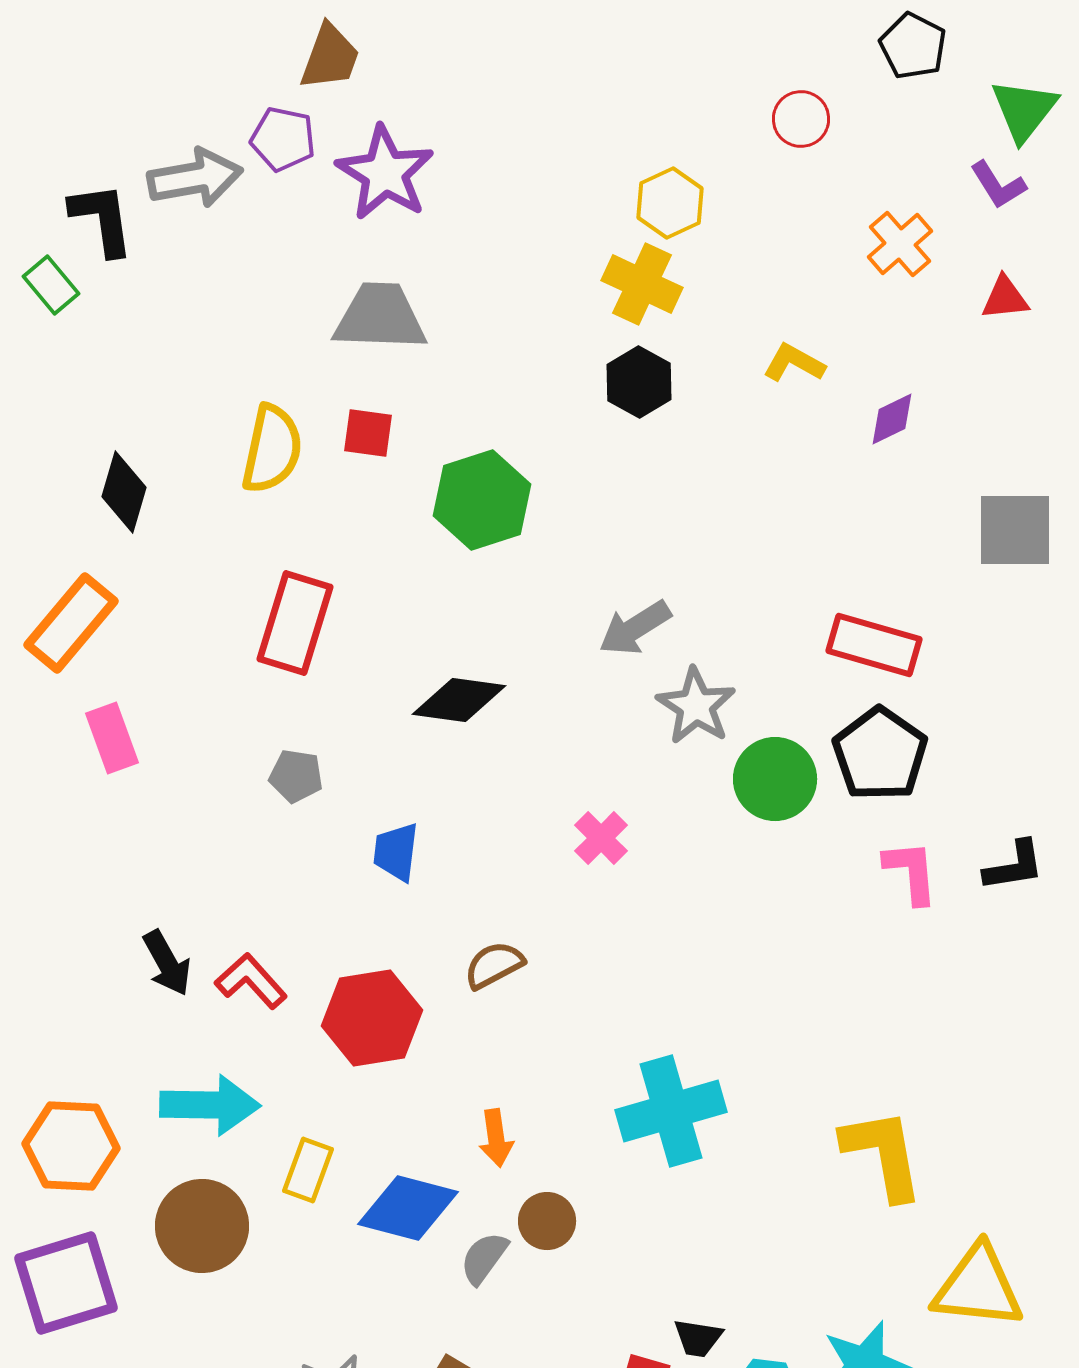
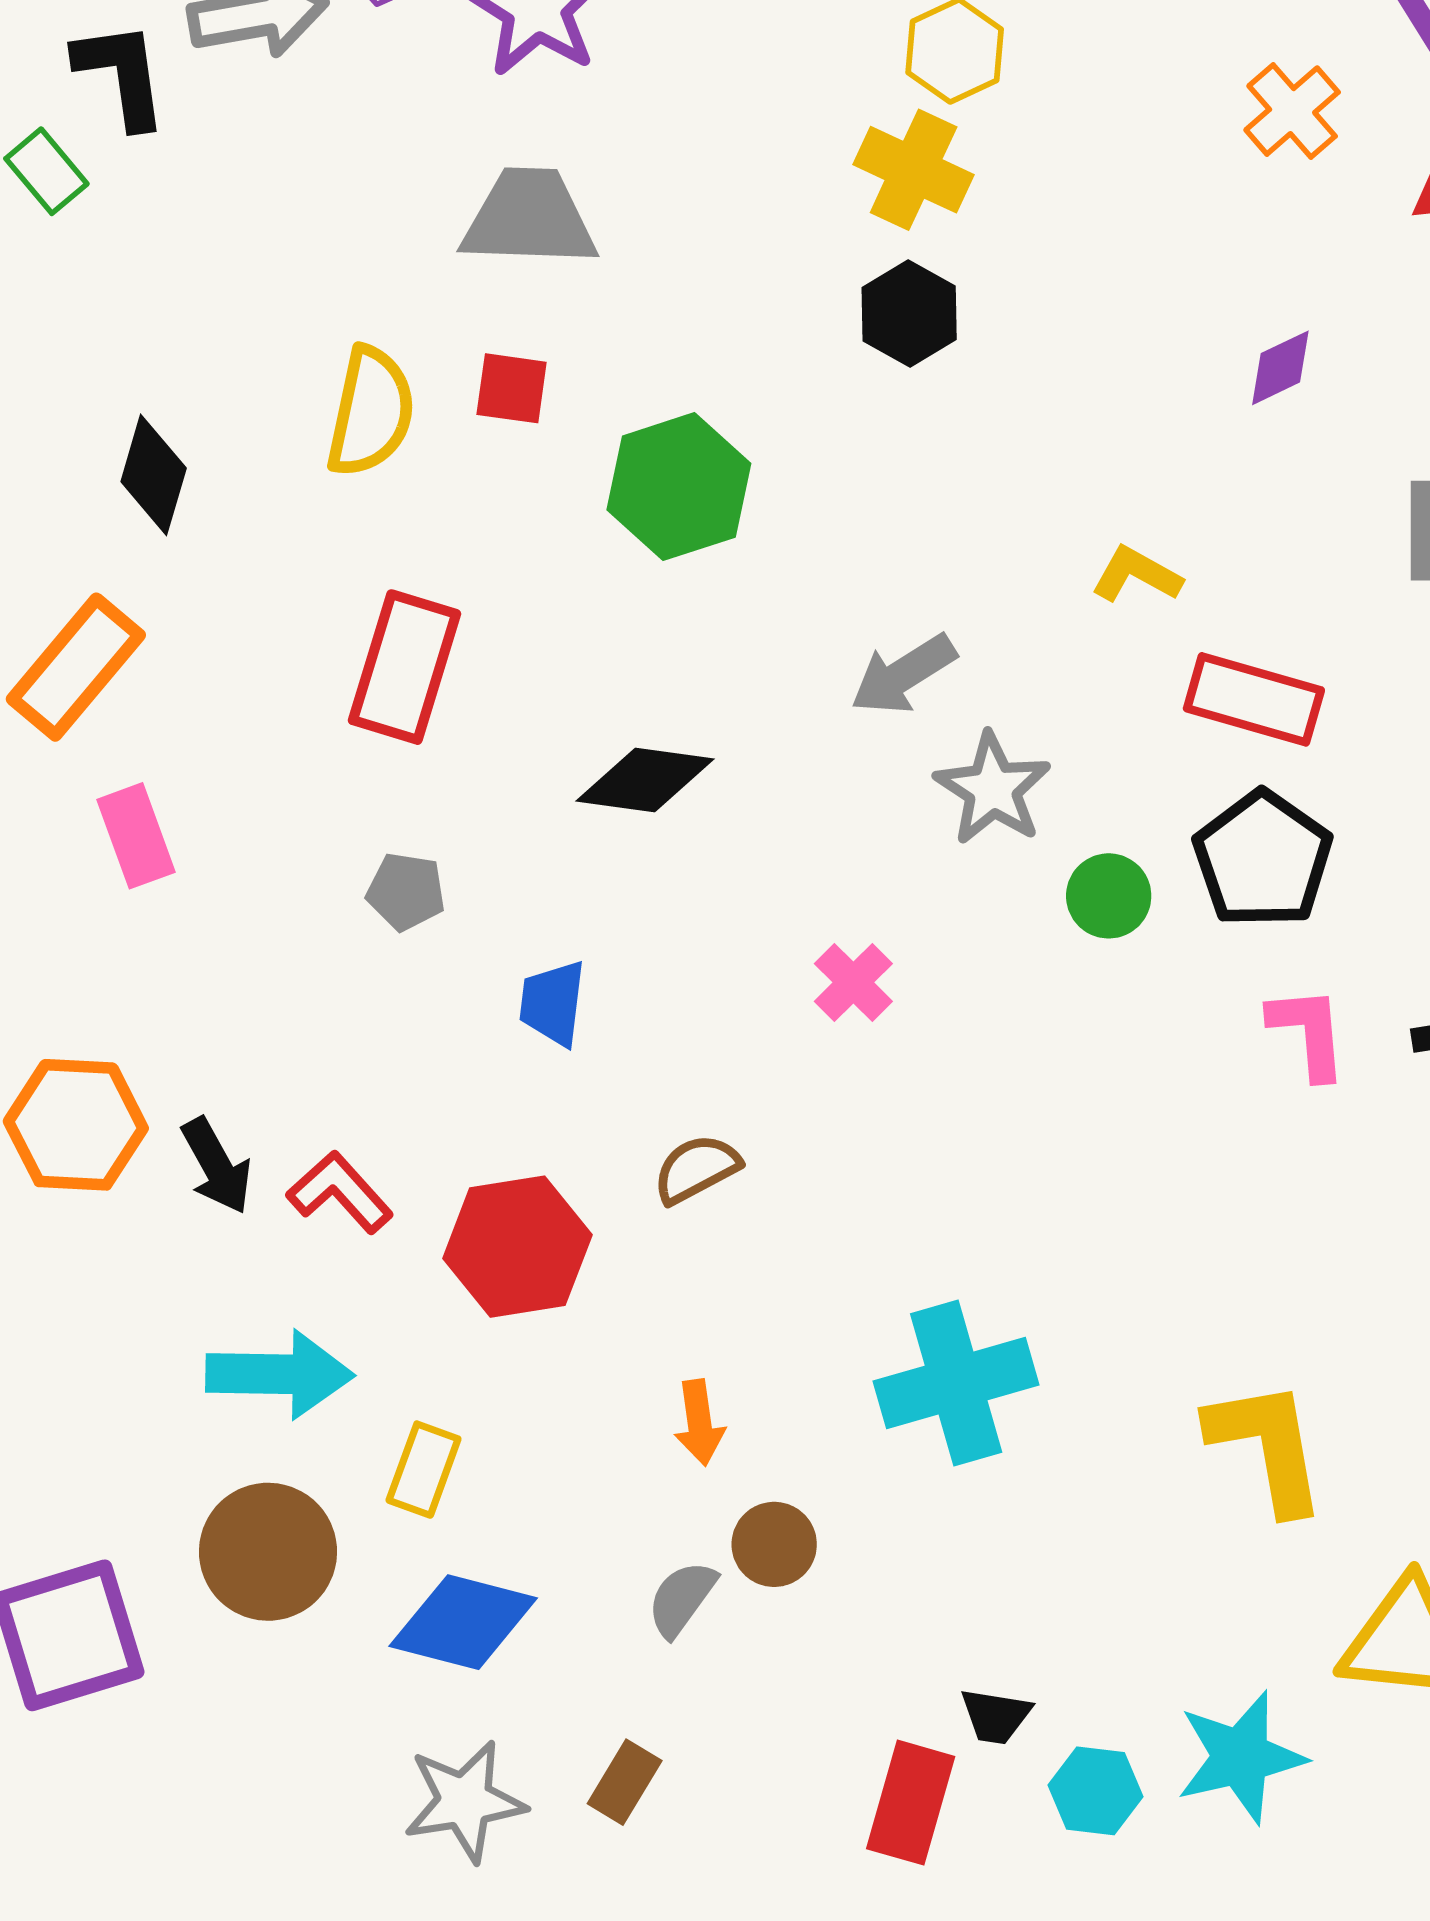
yellow L-shape: (794, 363) -> (1137, 575), moved
green circle: (775, 779) -> (1109, 896), size x0.7
orange hexagon: (71, 1146) -> (76, 1125), moved
blue diamond: (408, 1208) -> (463, 1622), moved

